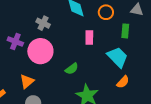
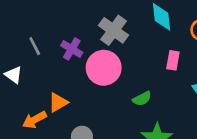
gray cross: (43, 23) -> (114, 30), size x1.5
orange triangle: (27, 81) -> (58, 102), moved

